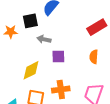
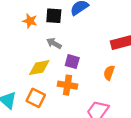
gray arrow: (44, 39) -> (54, 43), moved
orange cross: (61, 89) -> (67, 85), moved

